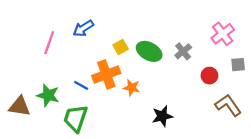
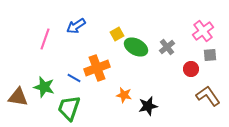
yellow square: (121, 47) -> (117, 34), moved
gray square: (238, 65) -> (210, 55), moved
orange star: (132, 88) -> (124, 95), moved

